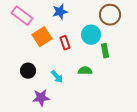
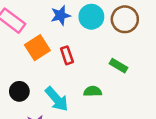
cyan circle: (91, 35) -> (91, 17), moved
green rectangle: (105, 51) -> (118, 66), turned -48
cyan arrow: (57, 77) -> (57, 99), size x1.5

